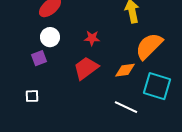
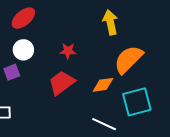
cyan square: (157, 86) -> (137, 102), turned -32

